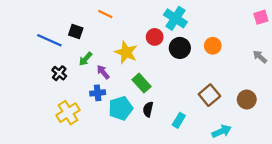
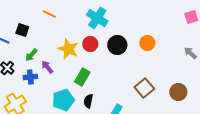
cyan cross: (175, 18) -> (97, 18), moved
red circle: (155, 37) -> (90, 44), moved
green rectangle: (141, 83) -> (82, 77), turned 72
blue cross: (98, 93) -> (30, 77), moved

